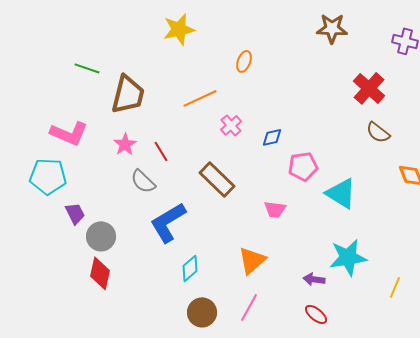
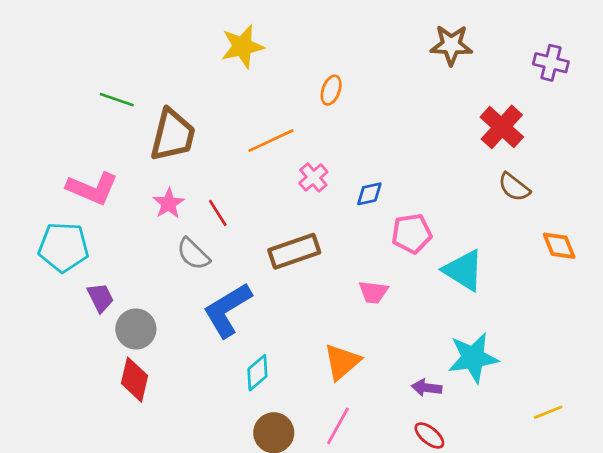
brown rectangle: (217, 179) -> (294, 251), turned -63
yellow line: (395, 287) -> (548, 412), moved, turned 45

